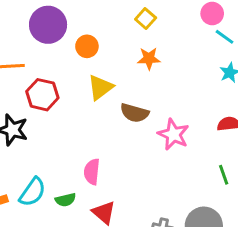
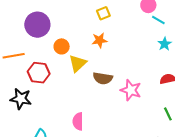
yellow square: (146, 19) -> (103, 13), turned 32
orange circle: (87, 46) -> (62, 46), moved
orange star: (149, 58) -> (99, 40), moved

